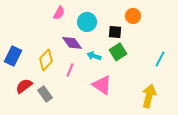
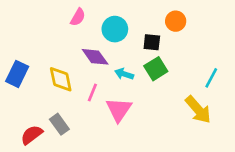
yellow diamond: (46, 60) -> (61, 79), turned -55
pink triangle: (102, 85) -> (119, 110), moved, turned 30
red semicircle: (24, 86) -> (32, 135), moved
yellow arrow: (149, 96) -> (198, 110), moved, turned 125

